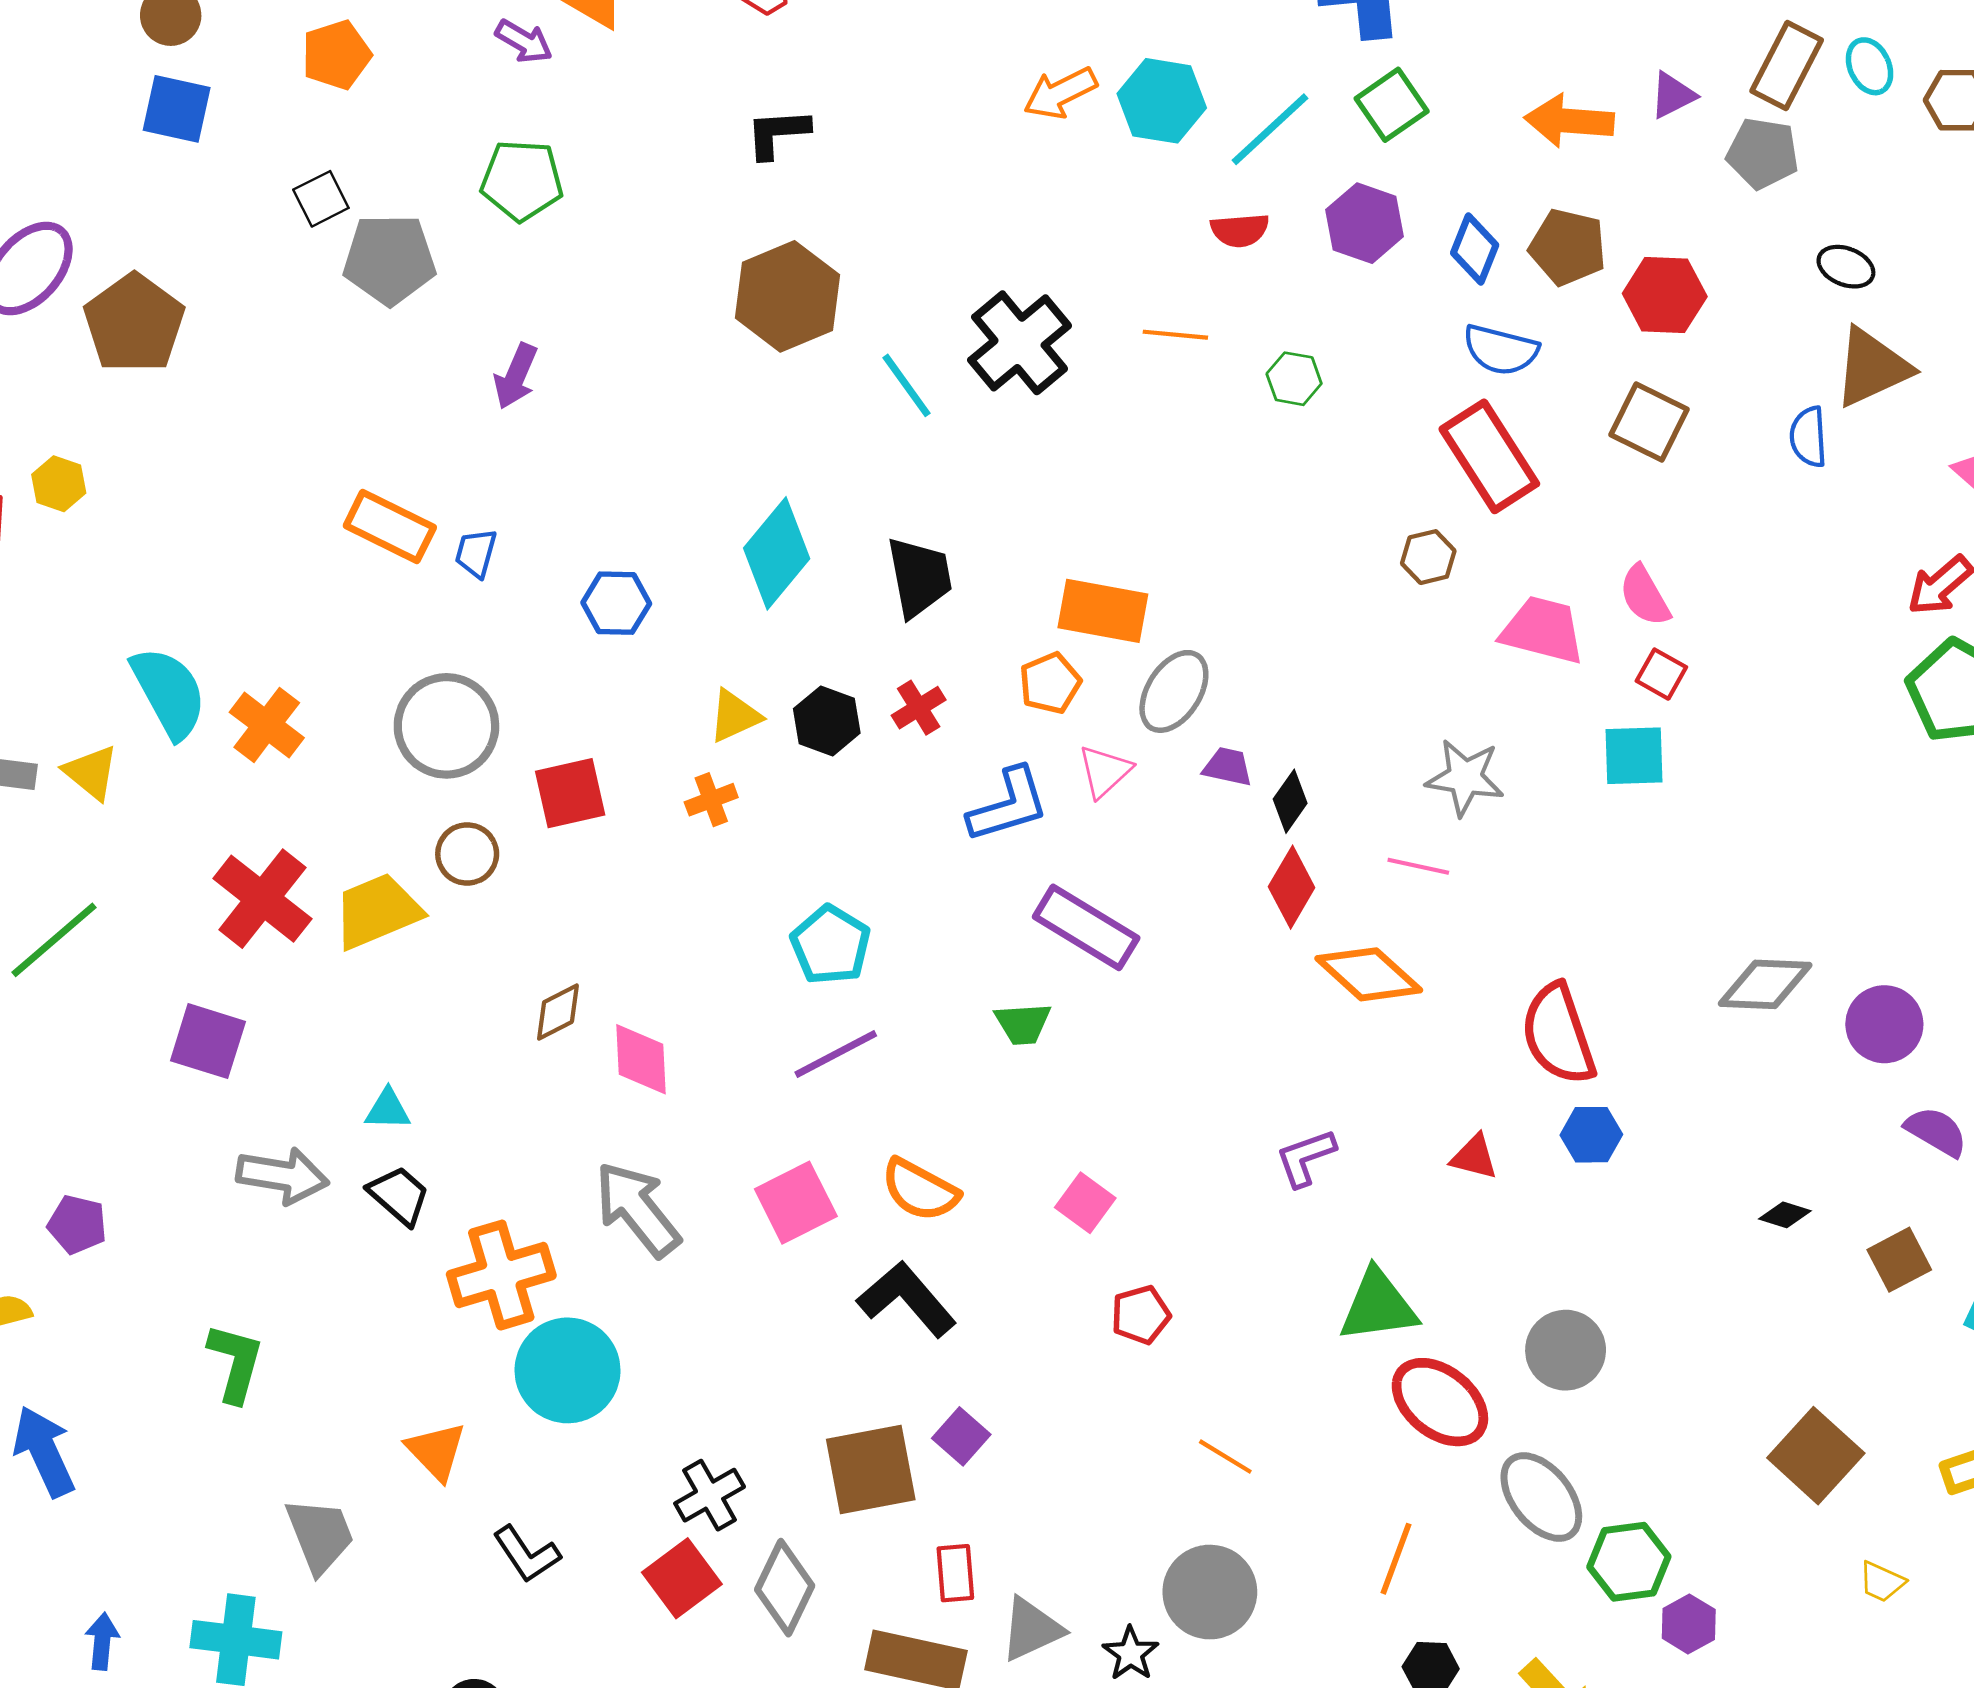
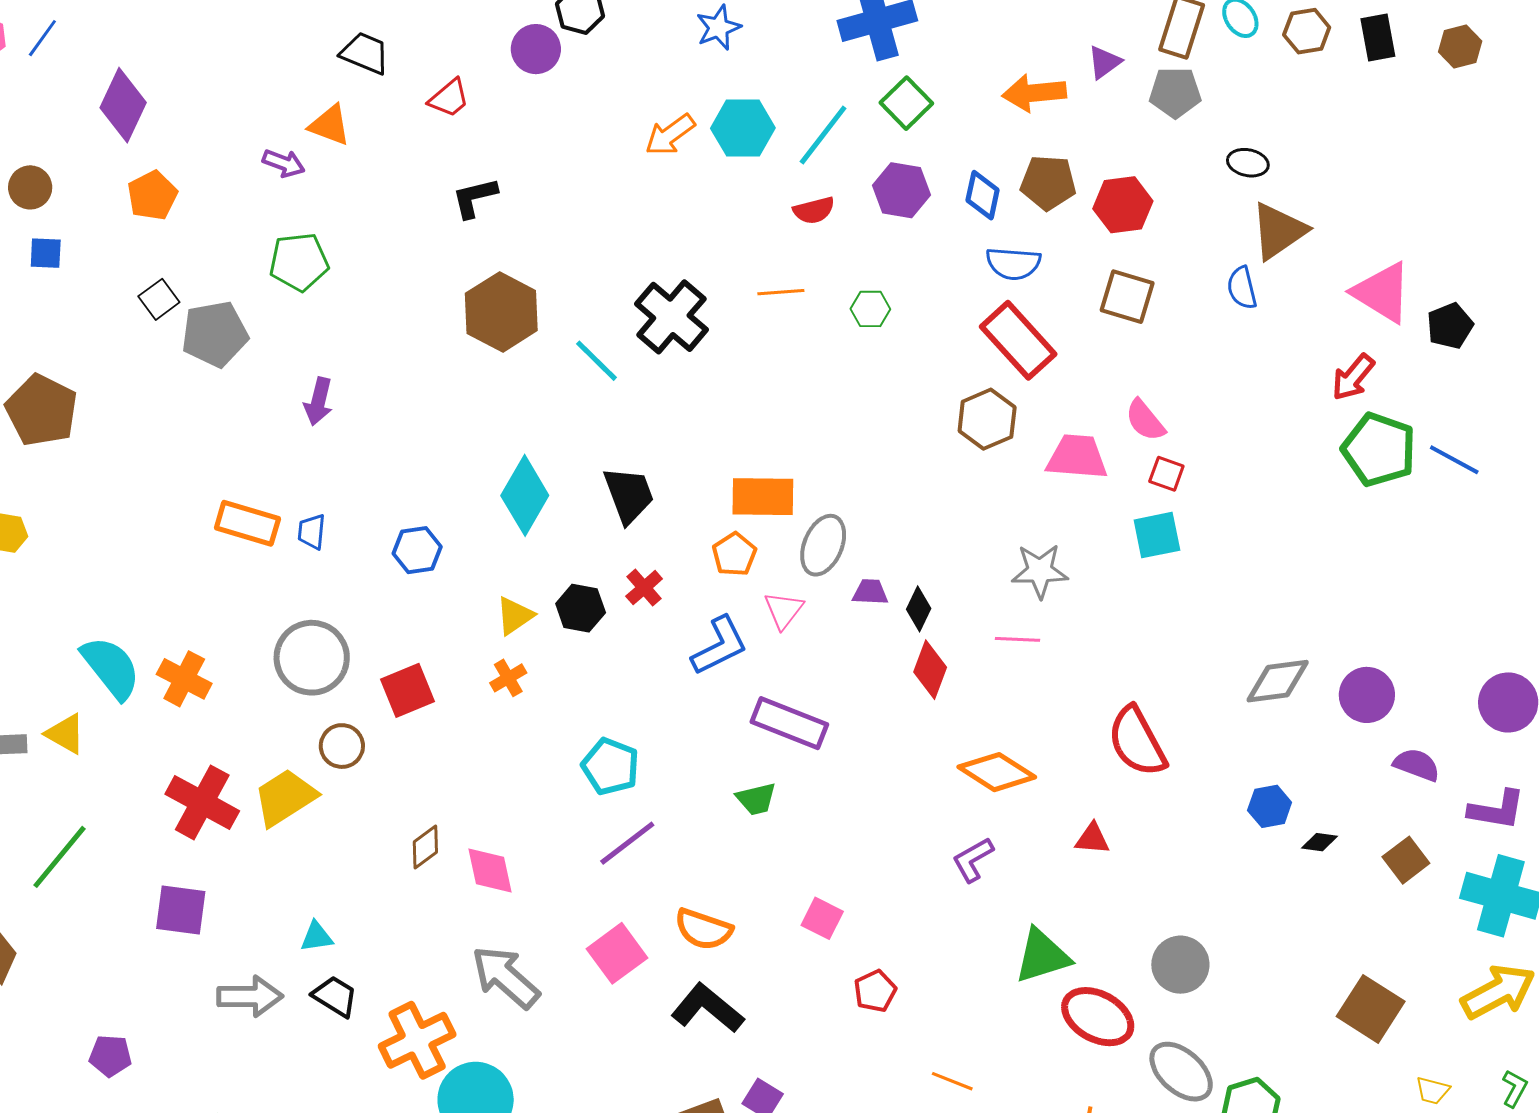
blue square: (177, 109) -> (46, 253), size x0.7
brown hexagon: (1428, 557) -> (987, 419), size x1.5
orange diamond: (1369, 974) -> (997, 772), moved
blue hexagon: (1591, 1135) -> (1270, 806), moved

